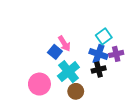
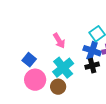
blue square: (55, 52) -> (29, 60), moved
brown circle: (76, 91) -> (58, 87), moved

